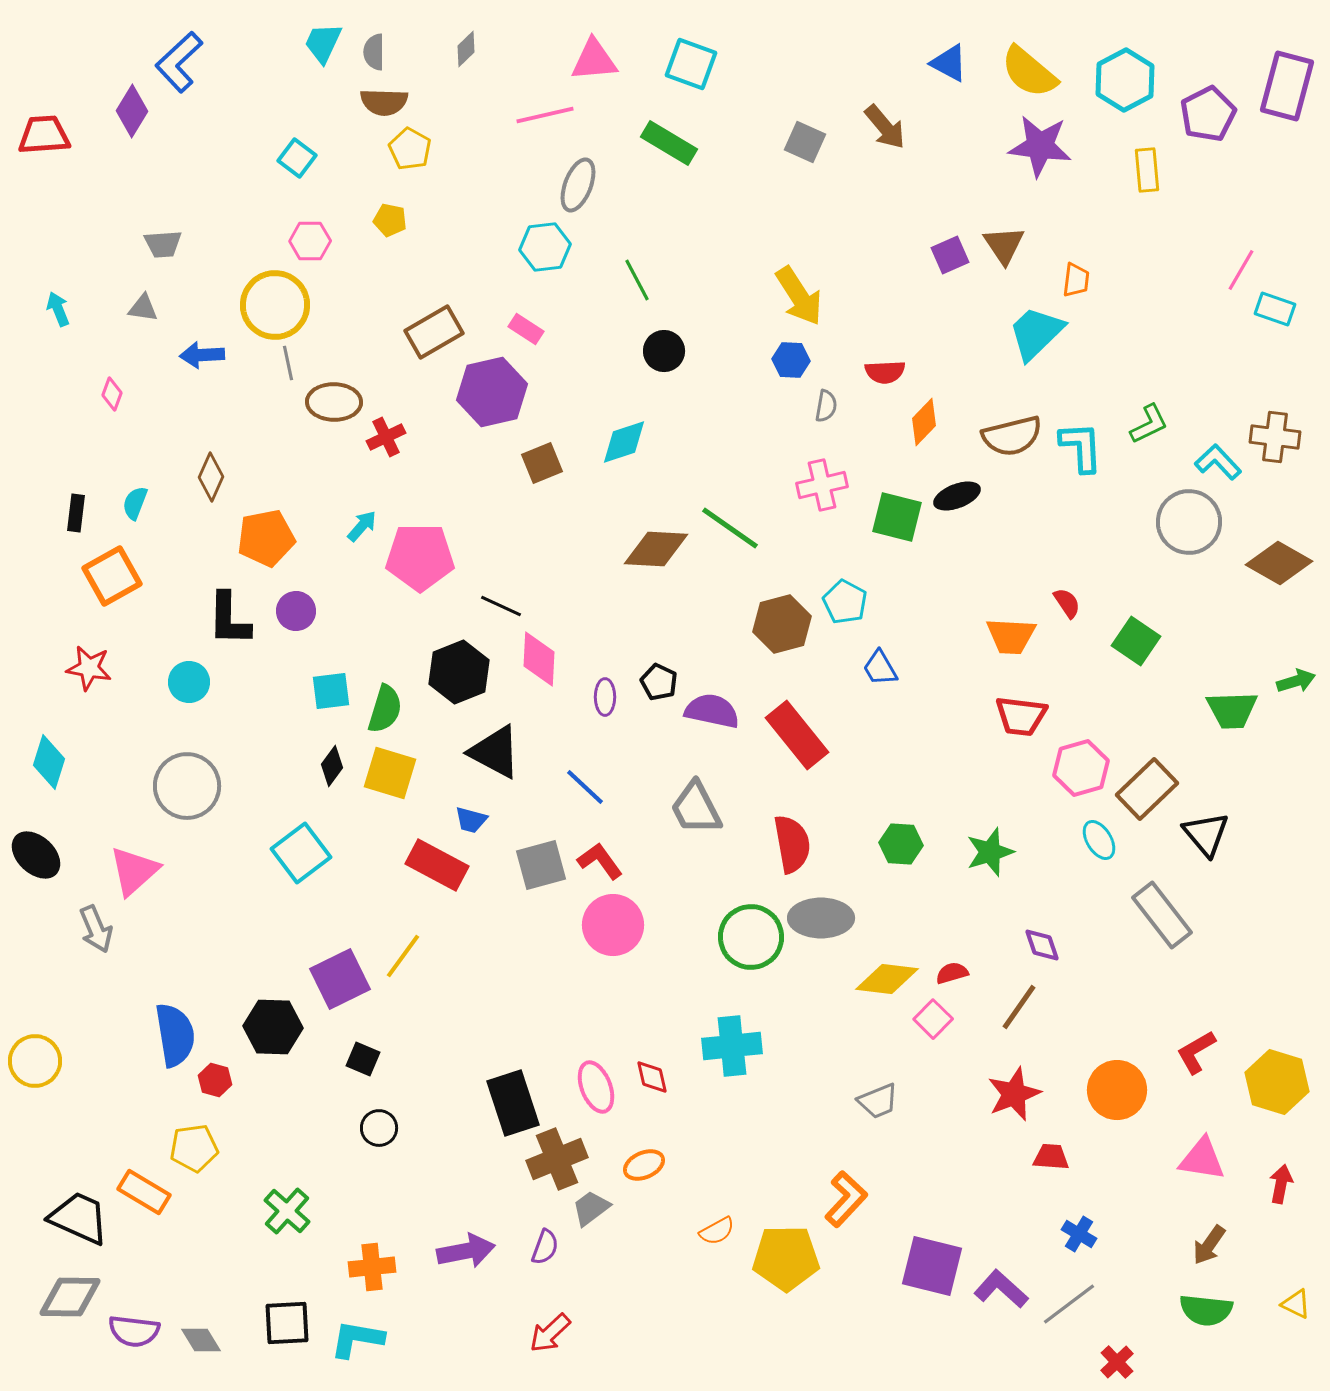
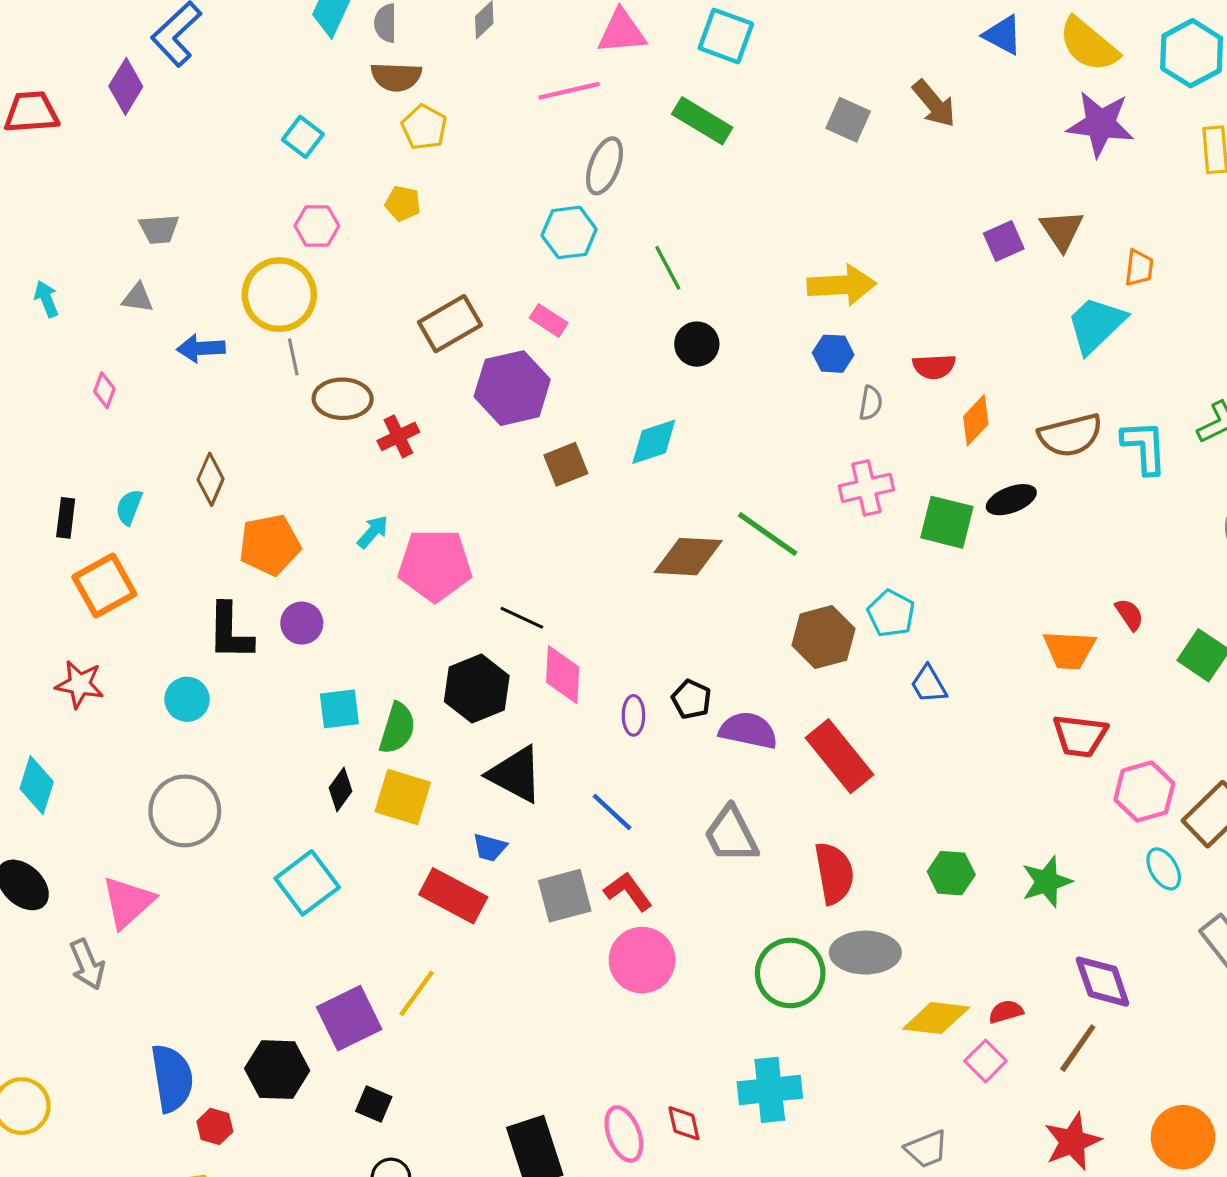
yellow arrow: (799, 296) -> (842, 285), turned -60
purple diamond: (1042, 945) -> (1103, 982), size x1.5

